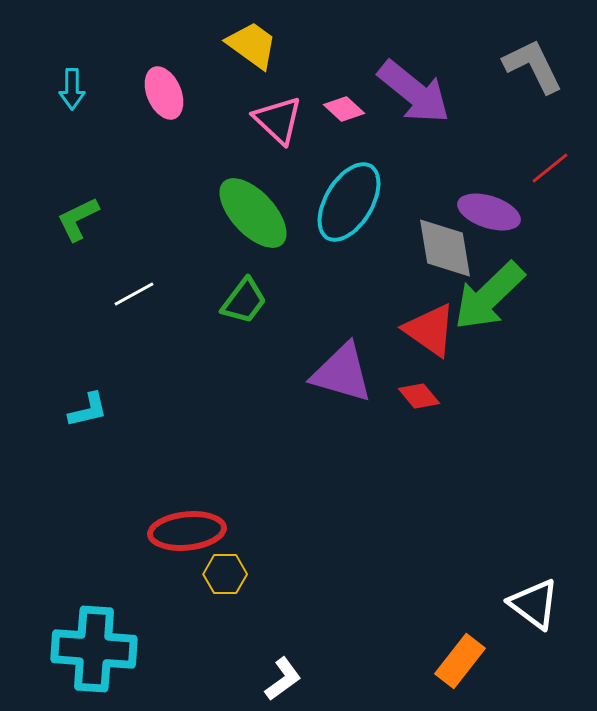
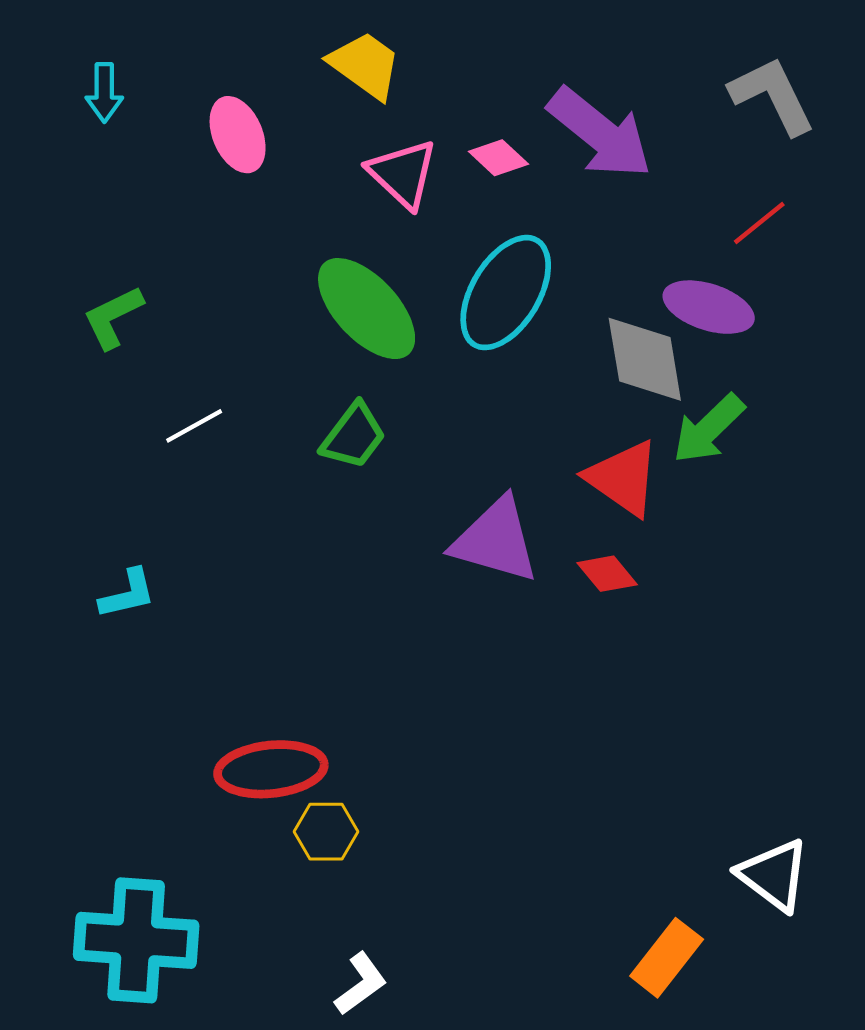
cyan arrow: (72, 89) -> (104, 93), moved
red line: (550, 168) -> (759, 223), moved
green arrow: (489, 296) -> (709, 429), size x0.7
white L-shape: (283, 679) -> (361, 984), moved

